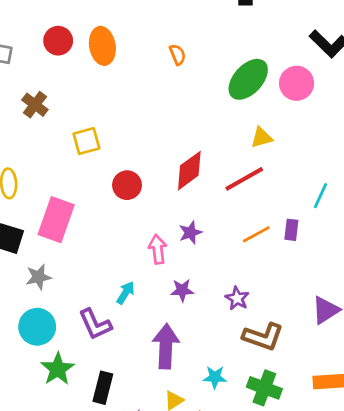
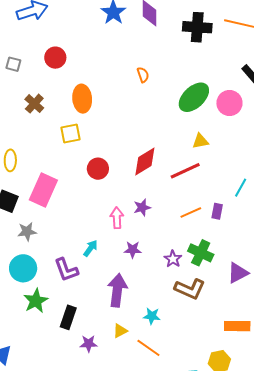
orange ellipse: (102, 46) -> (82, 99), moved
green cross: (264, 388) -> (201, 253), moved

